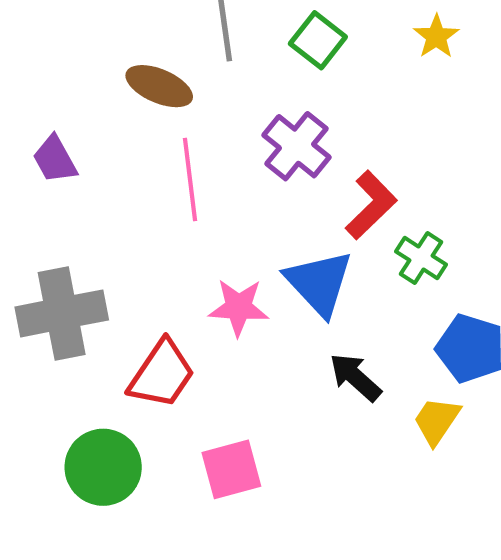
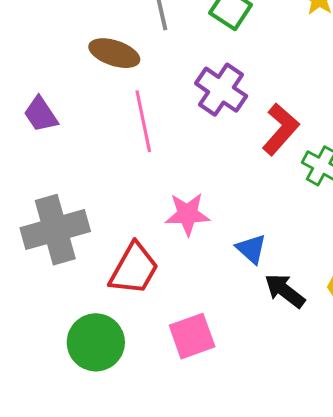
blue triangle: (319, 283) -> (251, 249), moved, size x0.6
black arrow: (355, 377) -> (285, 291), moved

